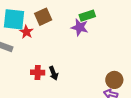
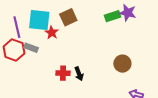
purple star: (80, 27) -> (128, 13), moved
brown circle: (114, 80) -> (122, 64), moved

